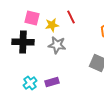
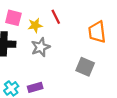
gray star: (57, 45) -> (41, 47), turned -30

